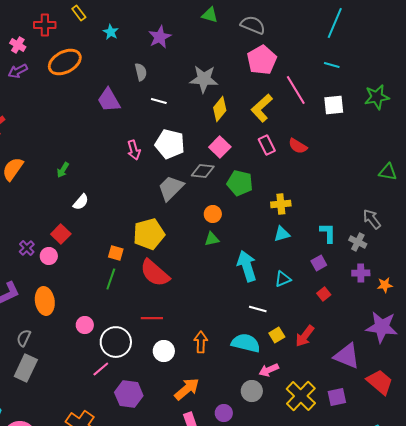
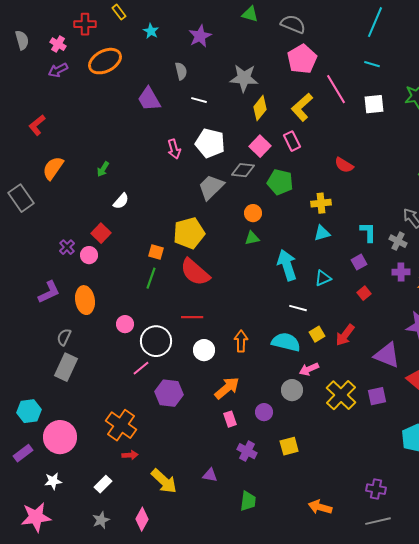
pink rectangle: (267, 145) -> (292, 141), moved
red semicircle: (298, 146) -> (344, 165), moved

